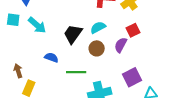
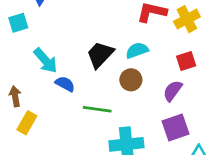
cyan square: (13, 20) -> (18, 23), turned -32
cyan arrow: (37, 25) -> (46, 60), moved
purple semicircle: (121, 45) -> (173, 91), moved

